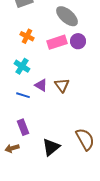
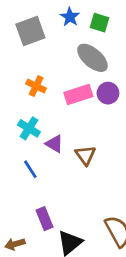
purple triangle: (41, 85) -> (54, 144), moved
blue line: (23, 95) -> (30, 169), turned 40
purple rectangle: (23, 127) -> (45, 219), moved

